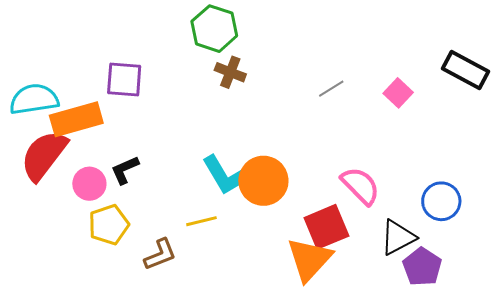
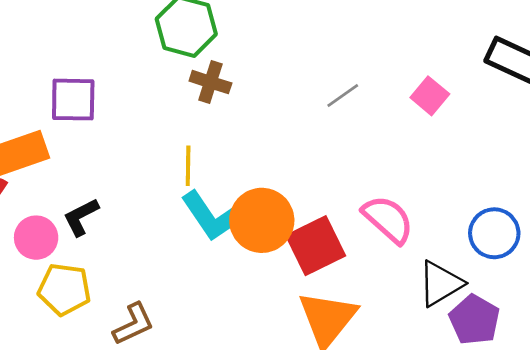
yellow line: (201, 221) -> (188, 166), moved, turned -72
yellow pentagon: (109, 225) -> (64, 289), turned 30
red square: (326, 227) -> (316, 246), moved

